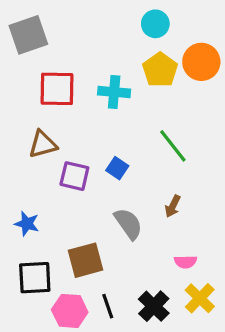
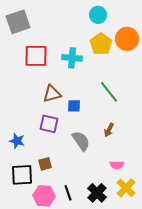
brown triangle: (43, 144) -> (52, 94), moved
blue square: (117, 168) -> (74, 106), turned -32
purple square: (74, 176) -> (49, 124), moved
brown square: (86, 260) -> (45, 164), moved, size x0.6

